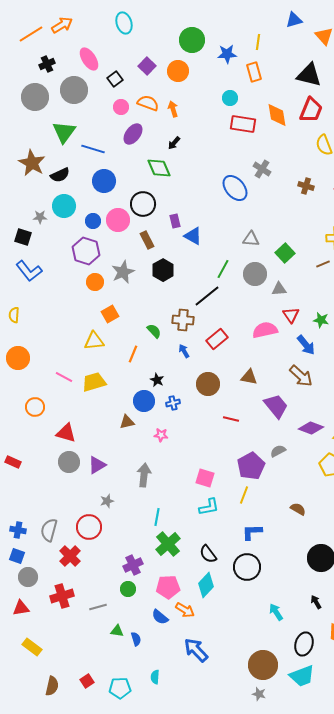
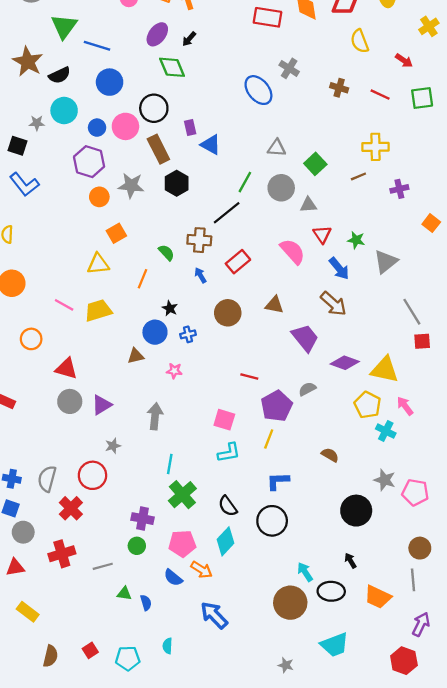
purple ellipse: (133, 134) -> (157, 34), moved
brown rectangle: (147, 240) -> (158, 149), size x1.4
gray star: (123, 272) -> (131, 186), turned 30
pink semicircle: (265, 330) -> (293, 251), turned 60
red line: (231, 419) -> (249, 376), moved
purple cross: (133, 565) -> (142, 519), turned 36
black ellipse: (304, 644) -> (331, 591), moved, turned 75
brown circle: (263, 665) -> (290, 603), moved

